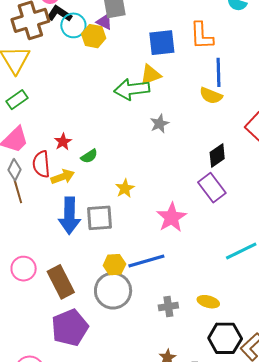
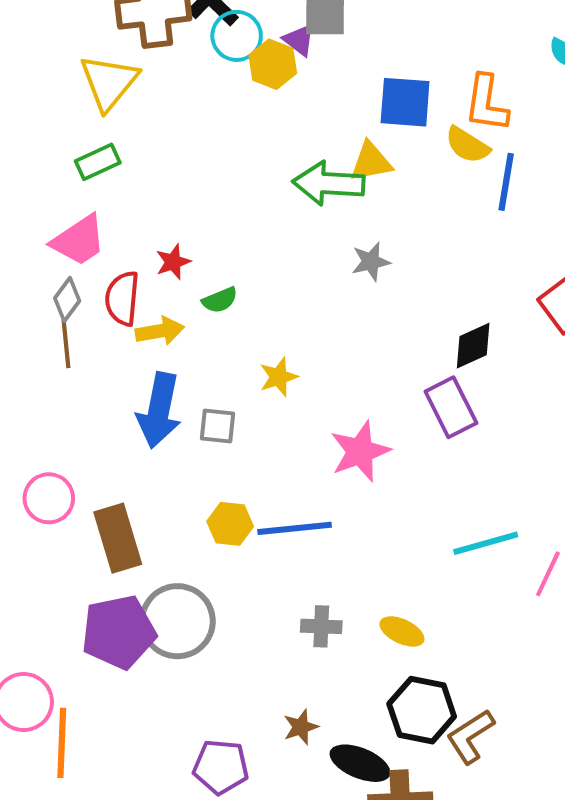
yellow semicircle: (211, 96) -> (467, 145), moved
gray square: (99, 218) -> (218, 426), size x0.7
gray circle: (113, 291) -> (177, 621), moved

